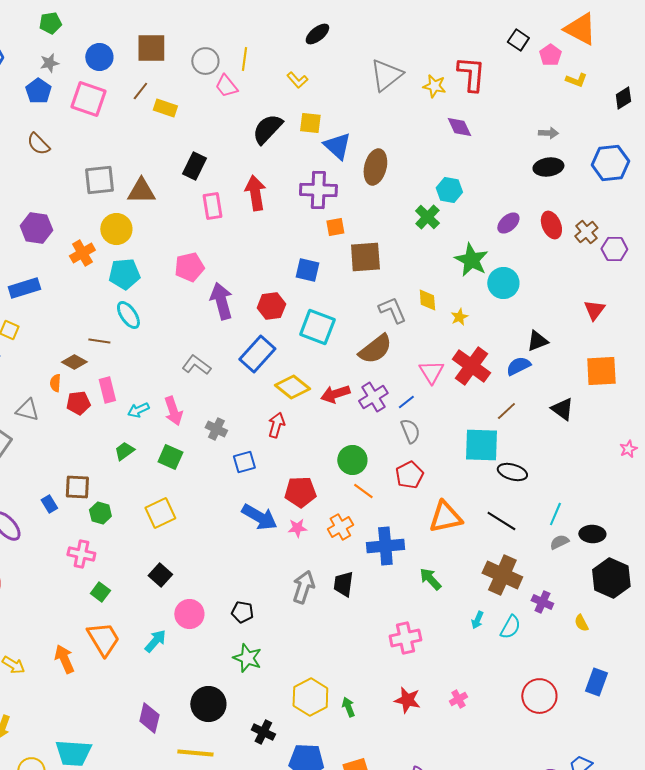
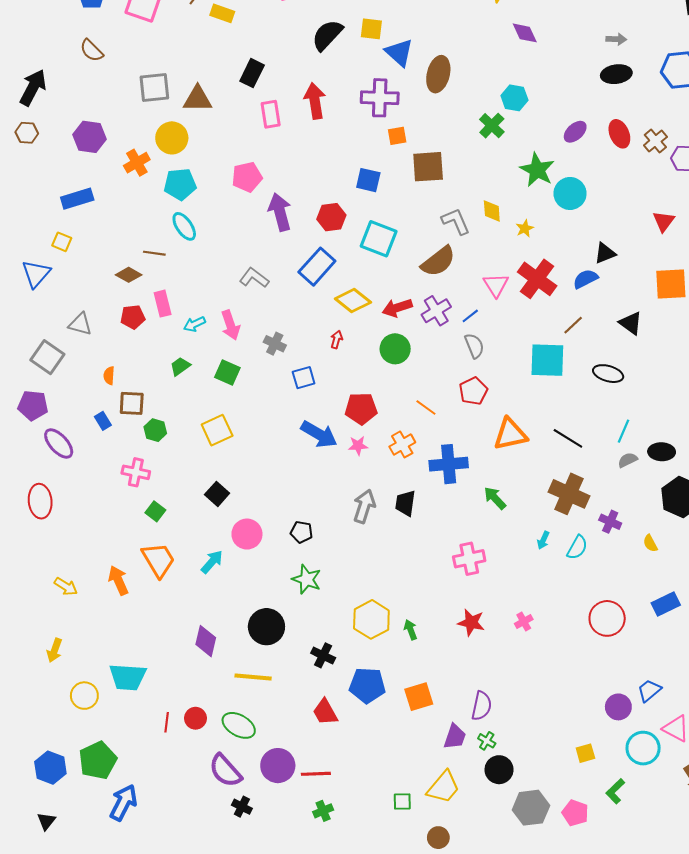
orange semicircle: (55, 383) -> (109, 376), moved
red arrow: (276, 425) -> (336, 340), size x0.7
green circle: (352, 460) -> (395, 349), moved
black ellipse: (512, 472) -> (608, 374), moved
blue rectangle: (596, 682) -> (666, 604), turned 44

